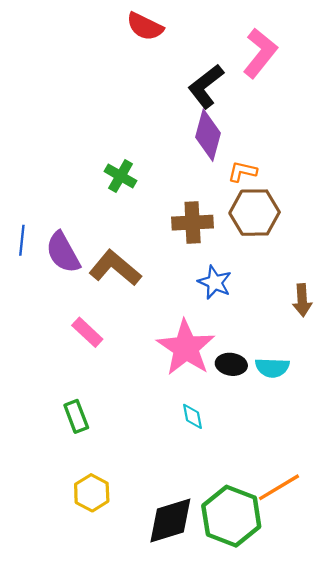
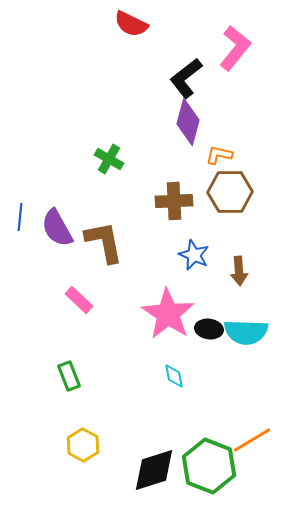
brown L-shape: (115, 268) -> (104, 242), turned 39
brown arrow: (302, 300) -> (239, 271), moved
cyan semicircle: (272, 368) -> (246, 332), size x1.4

